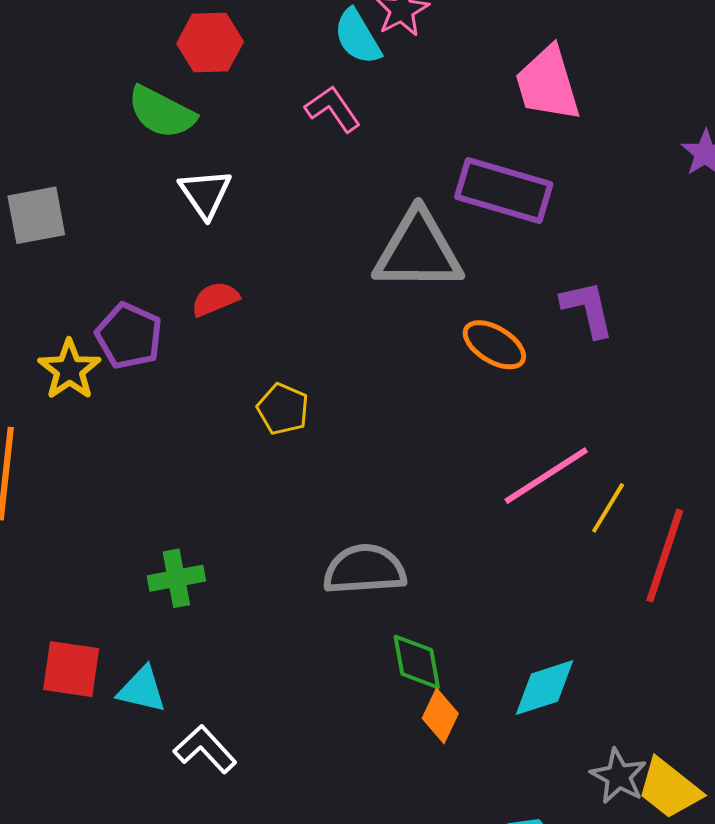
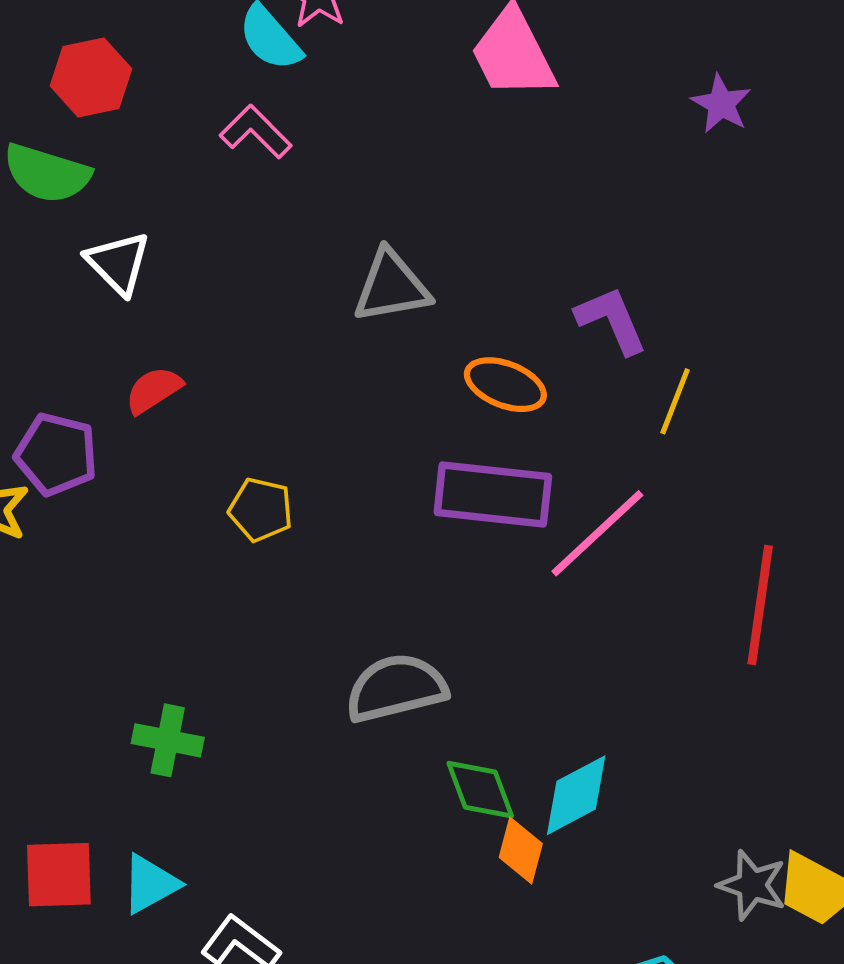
purple rectangle: (504, 191) -> (493, 494), moved
gray triangle: (418, 251) -> (391, 286), size x0.7
yellow line: (608, 508) -> (675, 401), moved
green cross: (176, 578) -> (168, 740), turned 32
cyan diamond: (544, 688) -> (576, 795), moved
cyan triangle: (142, 690) -> (150, 884), turned -32

